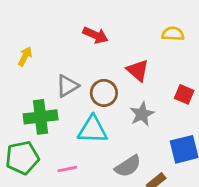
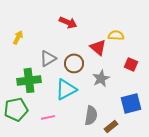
yellow semicircle: (173, 34) -> (116, 35), moved
cyan triangle: (93, 130) -> (66, 89), turned -30
gray semicircle: (128, 166) -> (91, 115), turned -48

